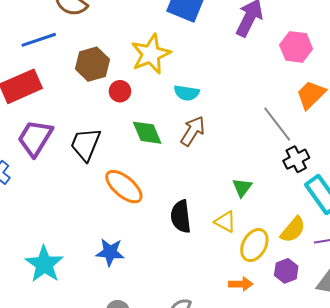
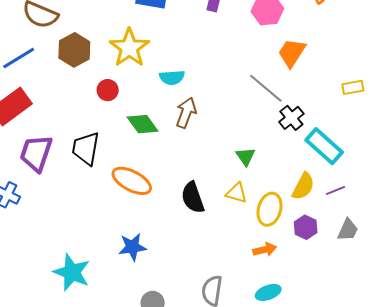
brown hexagon: (92, 64) -> (74, 50), moved

